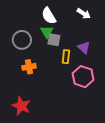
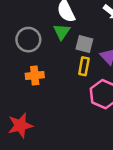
gray square: (54, 40) -> (84, 44), moved
red star: (21, 106) -> (20, 125), turned 30

